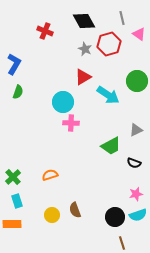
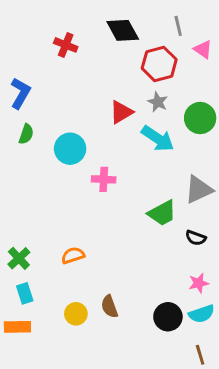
gray star: (85, 49) -> (158, 102), moved
cyan circle: (63, 102) -> (70, 149), moved
gray triangle: (136, 130) -> (199, 190), size x1.5
brown line: (122, 243) -> (200, 355), moved

